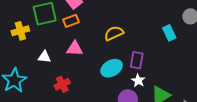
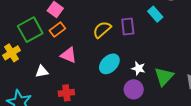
pink triangle: (75, 49) -> (69, 55), turned 36
purple rectangle: (137, 60) -> (128, 27), moved
red cross: (62, 84) -> (66, 93), turned 35

